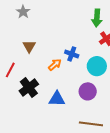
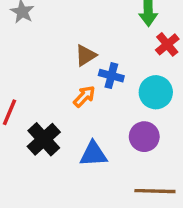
brown triangle: (29, 46) -> (86, 55), moved, turned 32

